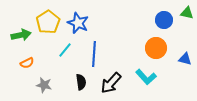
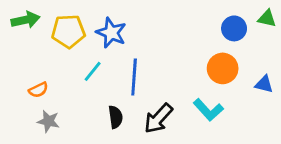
yellow pentagon: (48, 22) -> (68, 31), turned 30
green arrow: (21, 35) -> (26, 20), moved
gray star: (44, 85) -> (48, 121), moved

